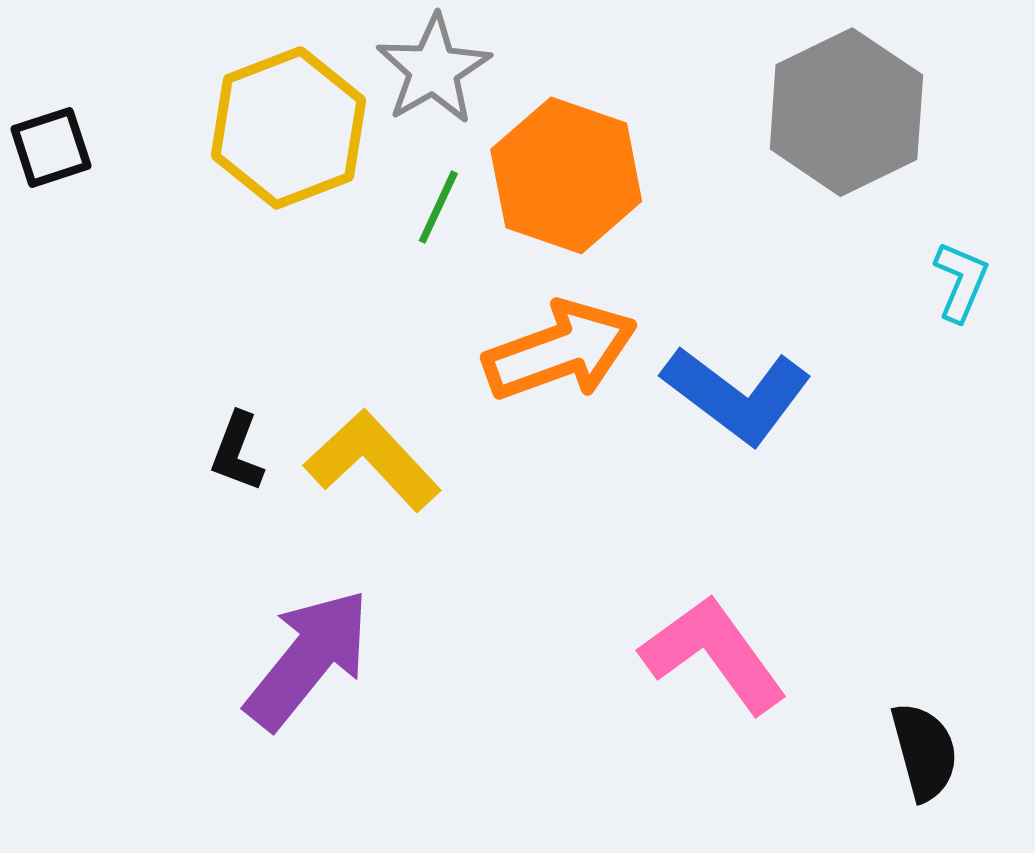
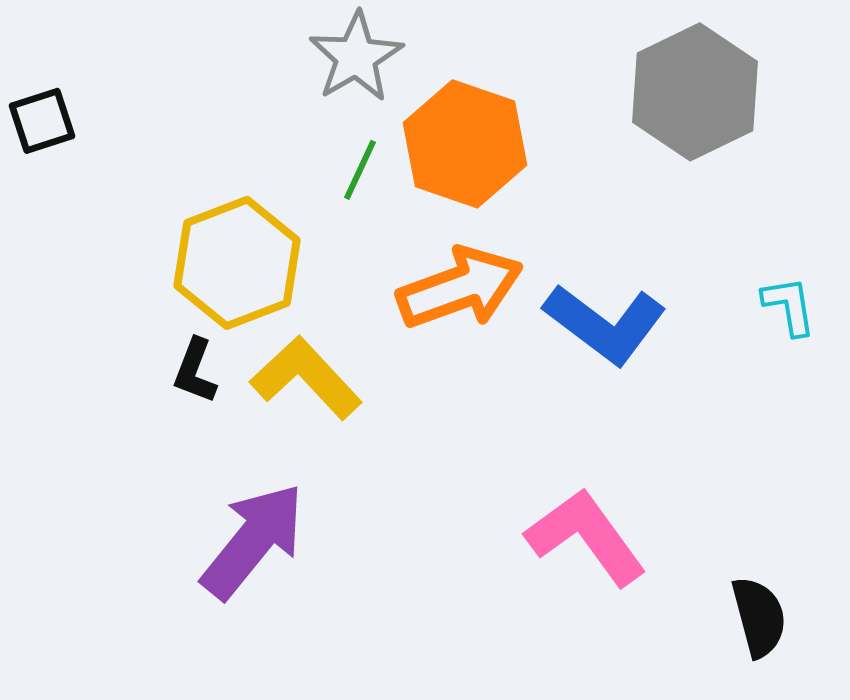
yellow hexagon: (288, 128) -> (237, 263), moved
cyan L-shape: (961, 281) -> (789, 306), moved, turned -32

